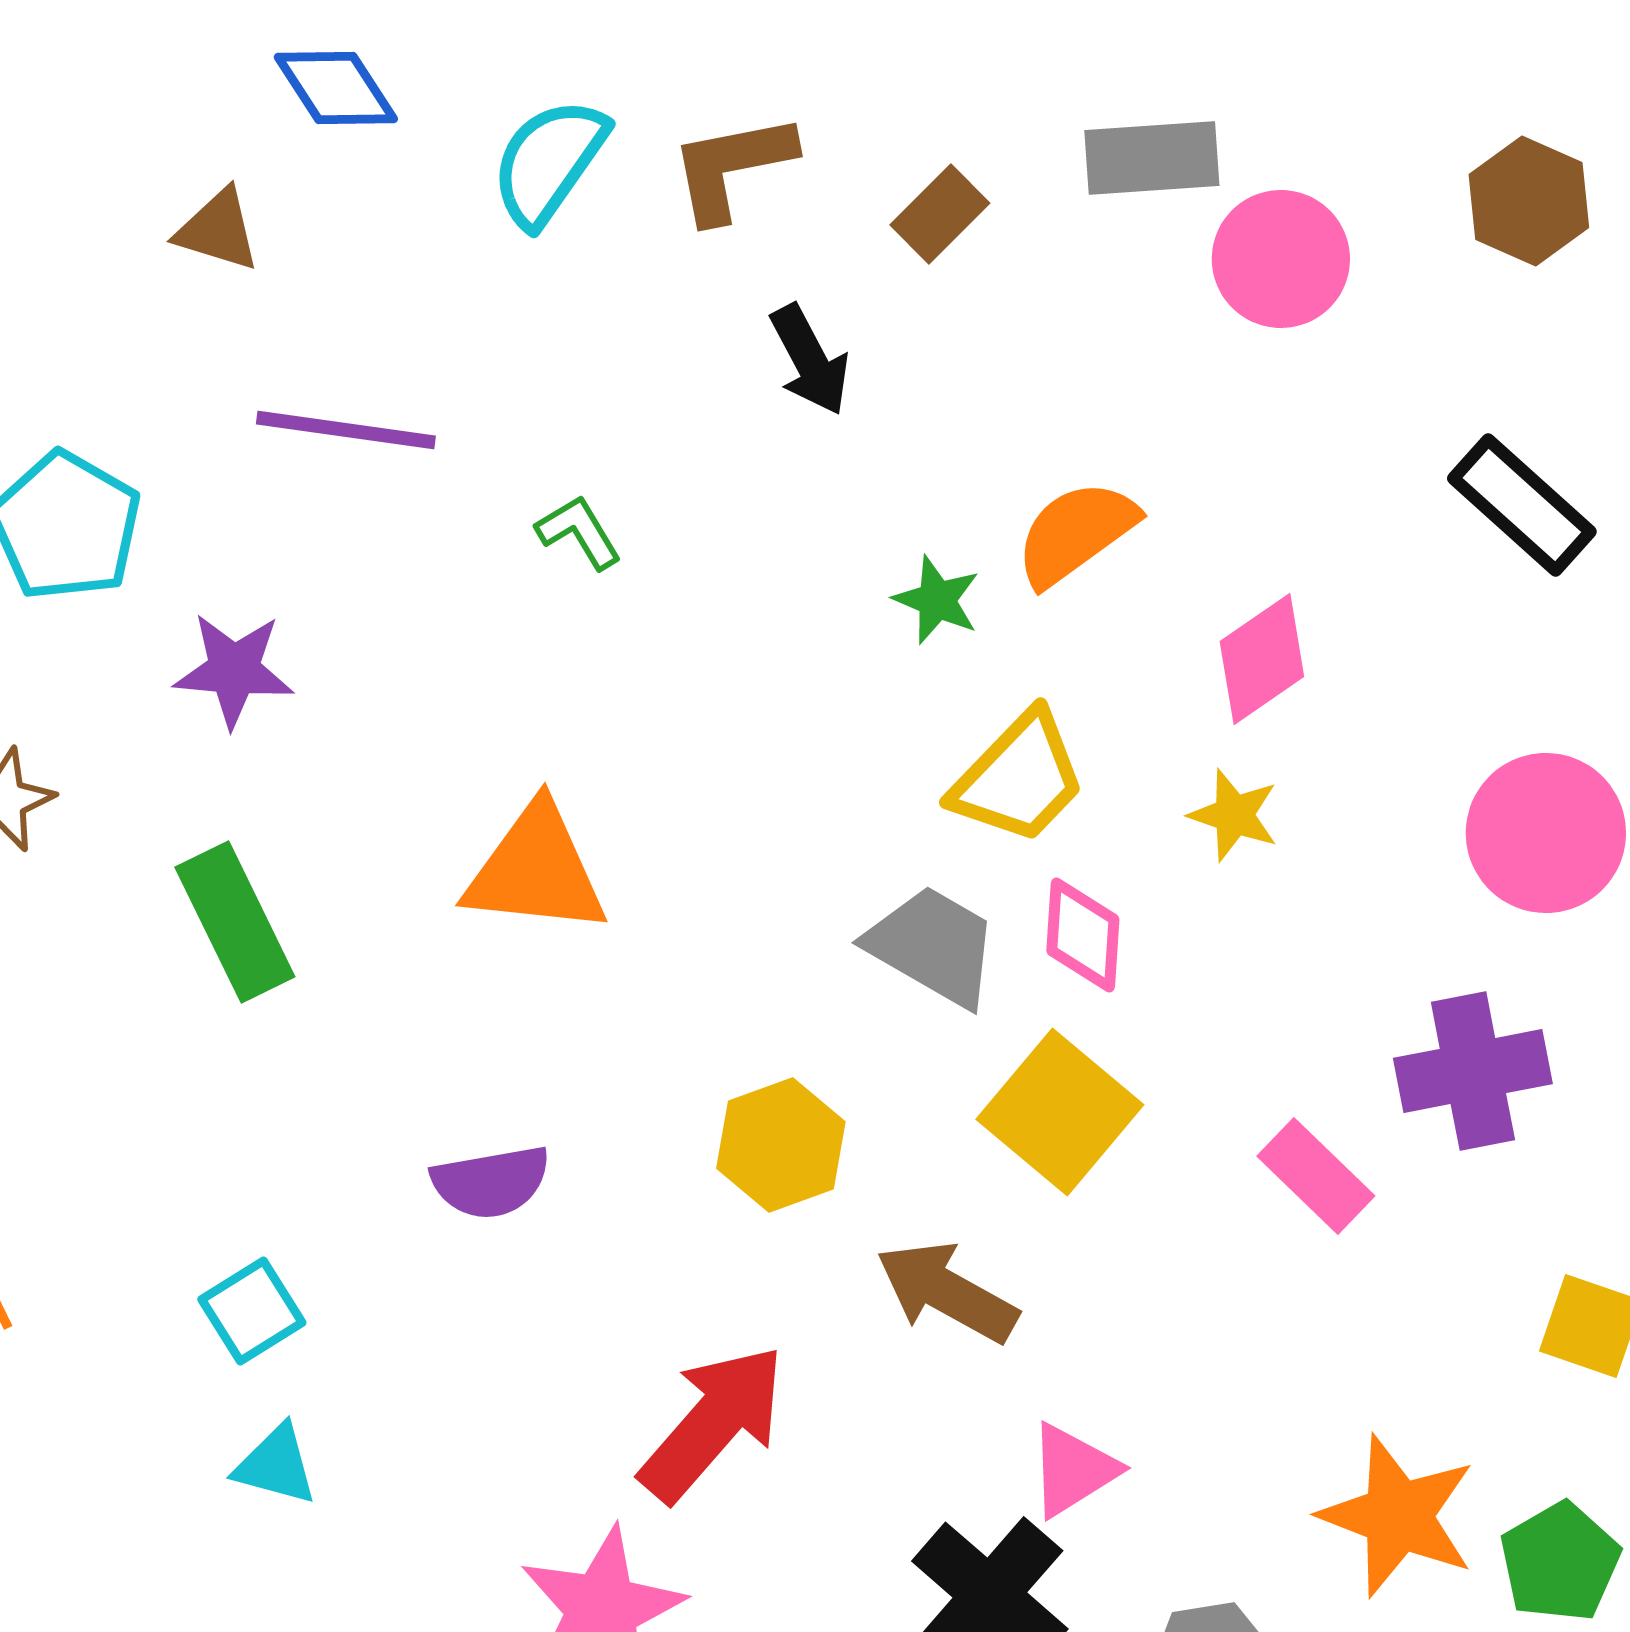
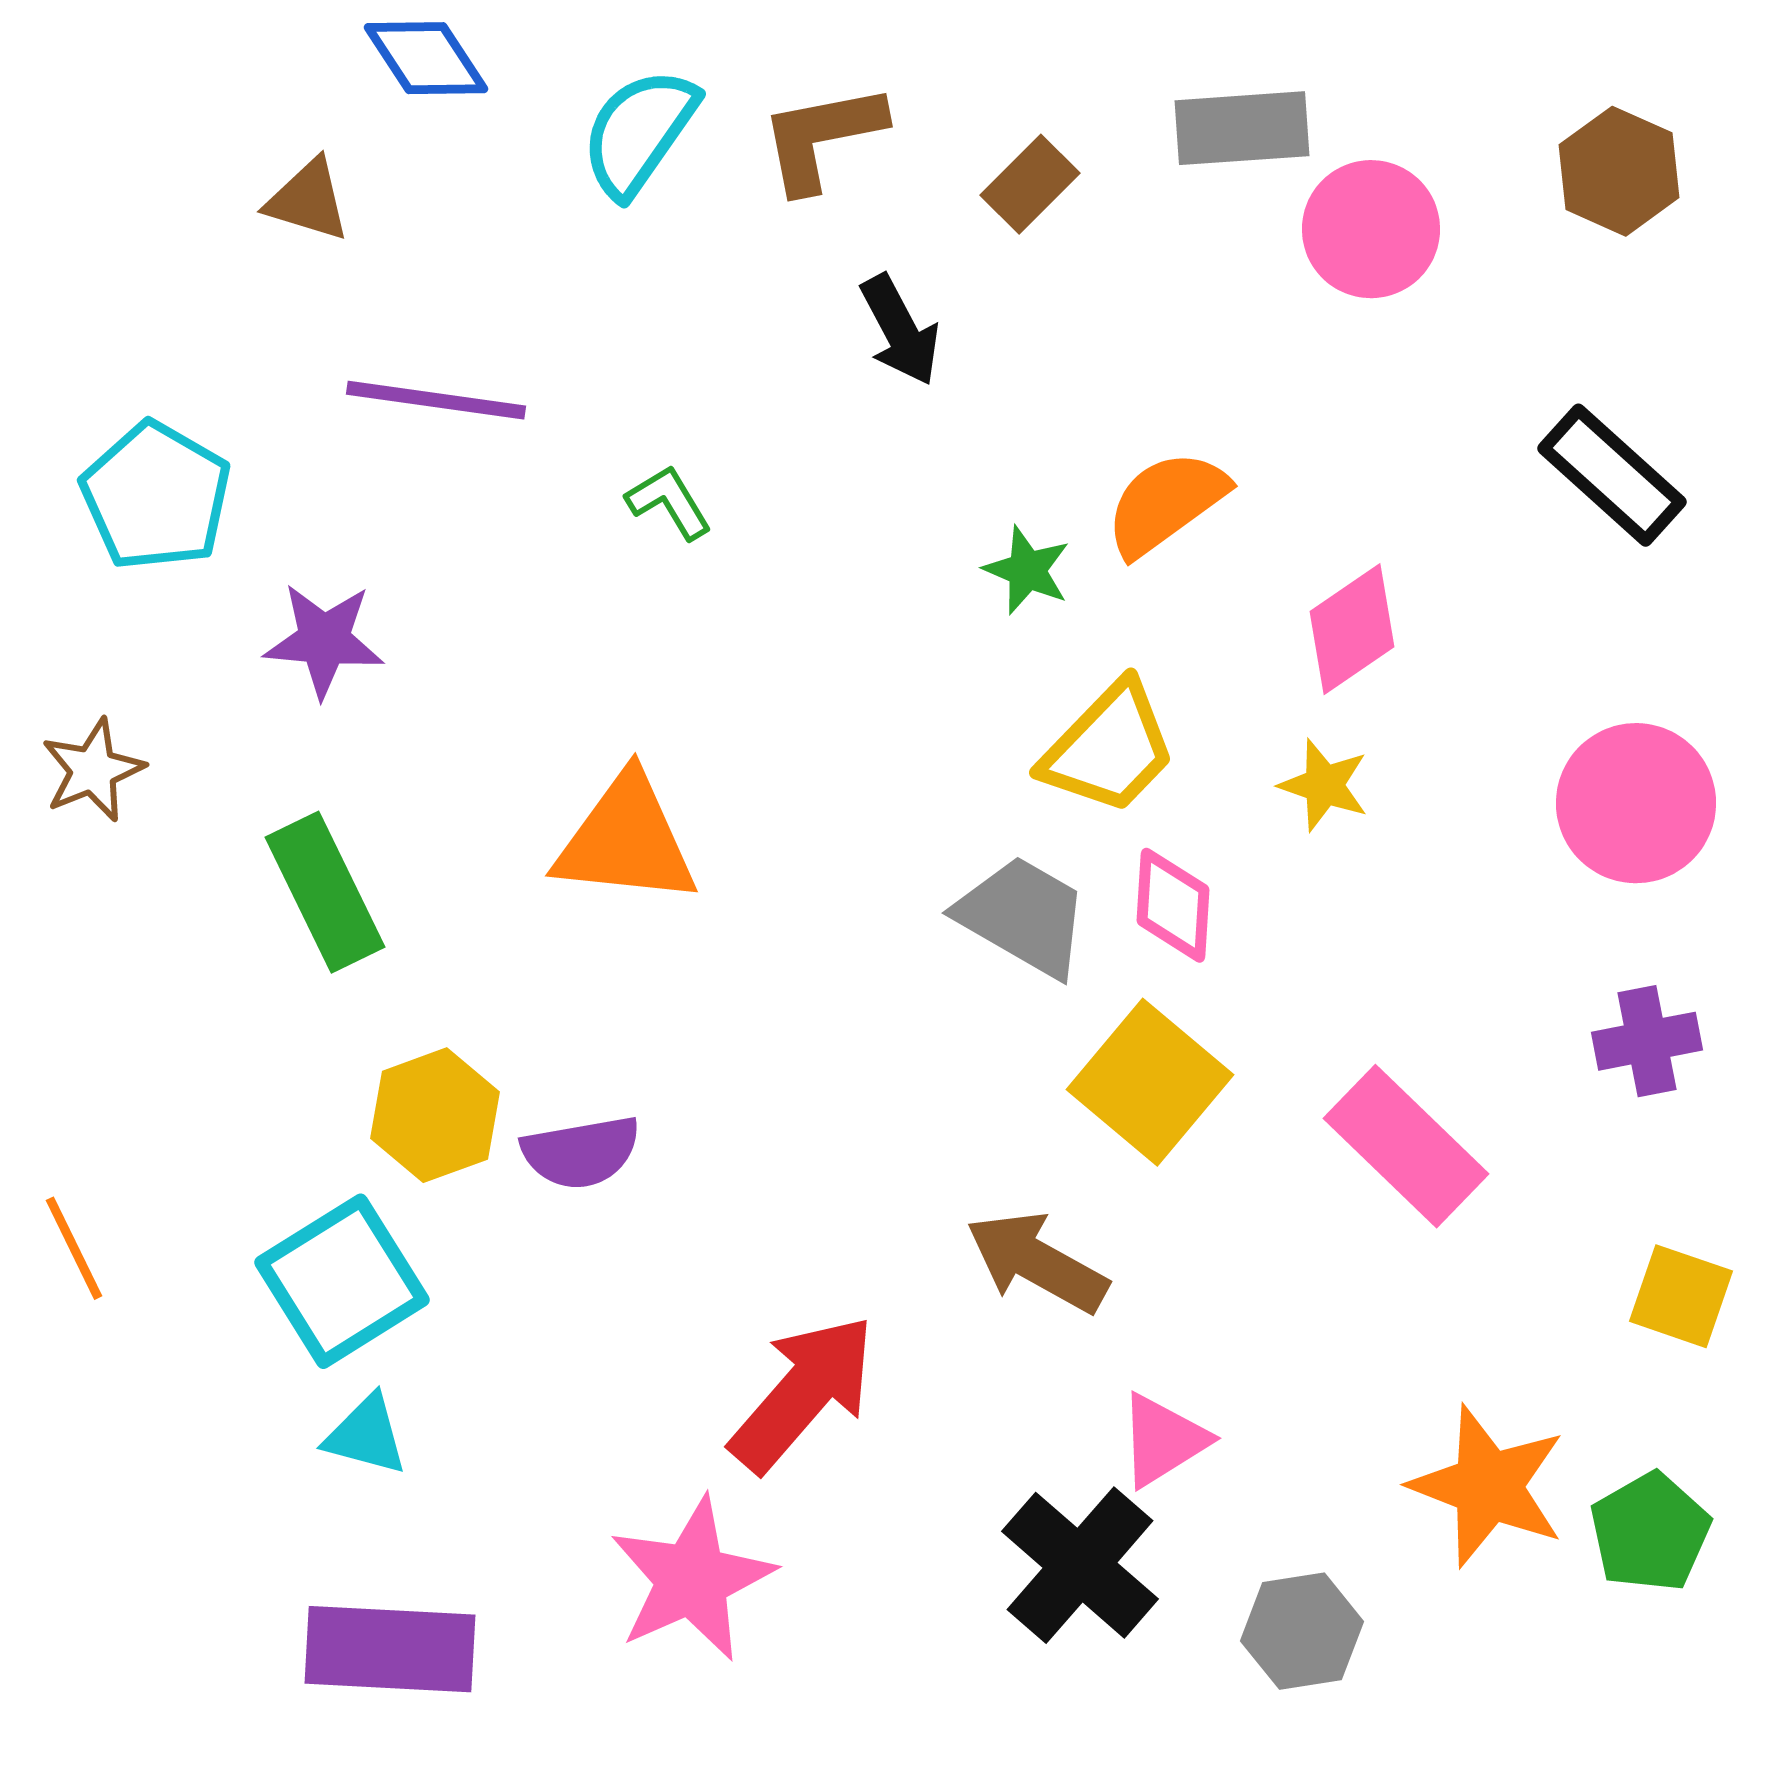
purple cross: (1473, 1071) -> (1647, 1041), moved, size x0.7
yellow hexagon: (781, 1145) -> (435, 1115), moved
pink rectangle: (1316, 1176) -> (1406, 1146), size x1.4
cyan square: (252, 1311) -> (342, 1281), size x1.6

